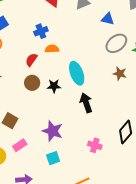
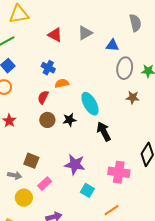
blue cross: (41, 31) -> (48, 68), turned -32
gray ellipse: (116, 43) -> (125, 68), turned -35
pink cross: (95, 145) -> (119, 172), size x1.5
cyan square: (53, 158) -> (87, 190), moved, turned -32

